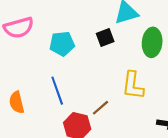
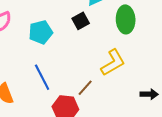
yellow L-shape: (133, 85) -> (113, 63), turned -120

